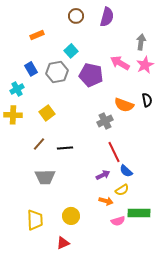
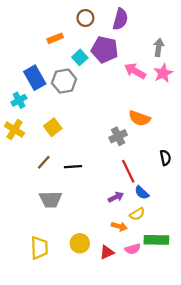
orange rectangle: (37, 35) -> (55, 38), moved
blue rectangle: (31, 69) -> (35, 78), size x1.5
purple pentagon: (91, 75) -> (105, 50), moved
black semicircle: (147, 100) -> (165, 158), moved
yellow cross: (13, 115) -> (14, 130), turned 30
red triangle: (63, 243) -> (107, 252), moved

